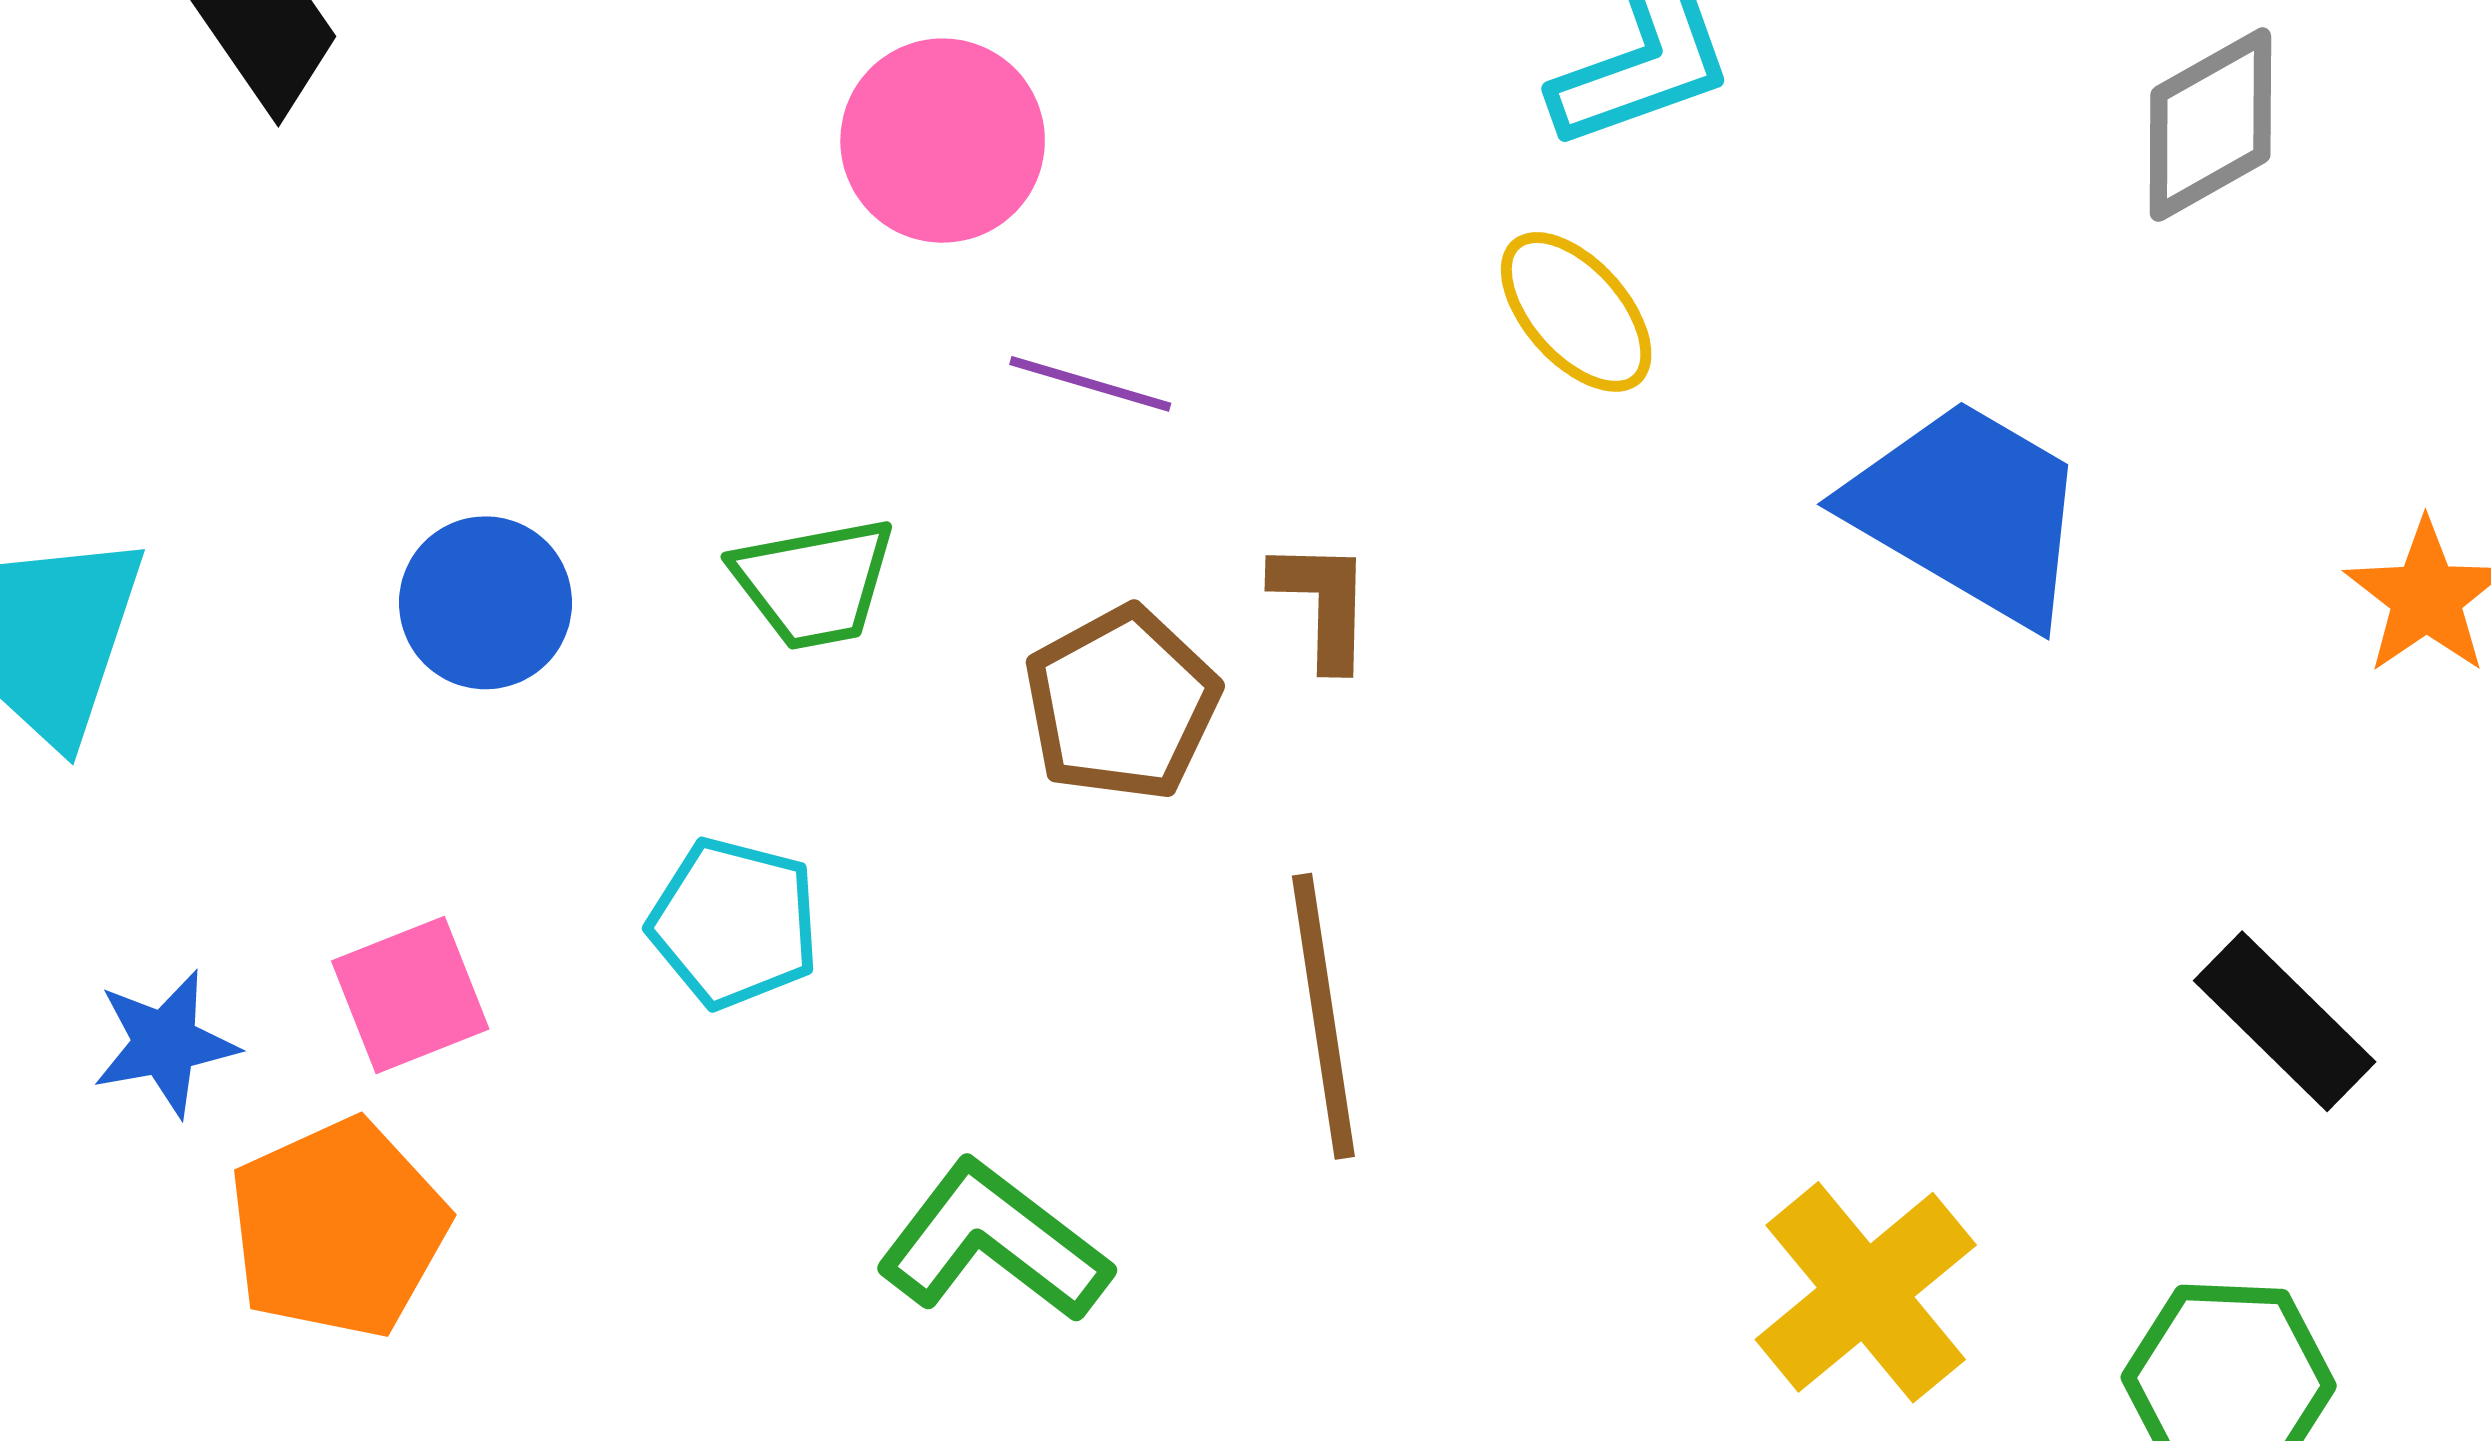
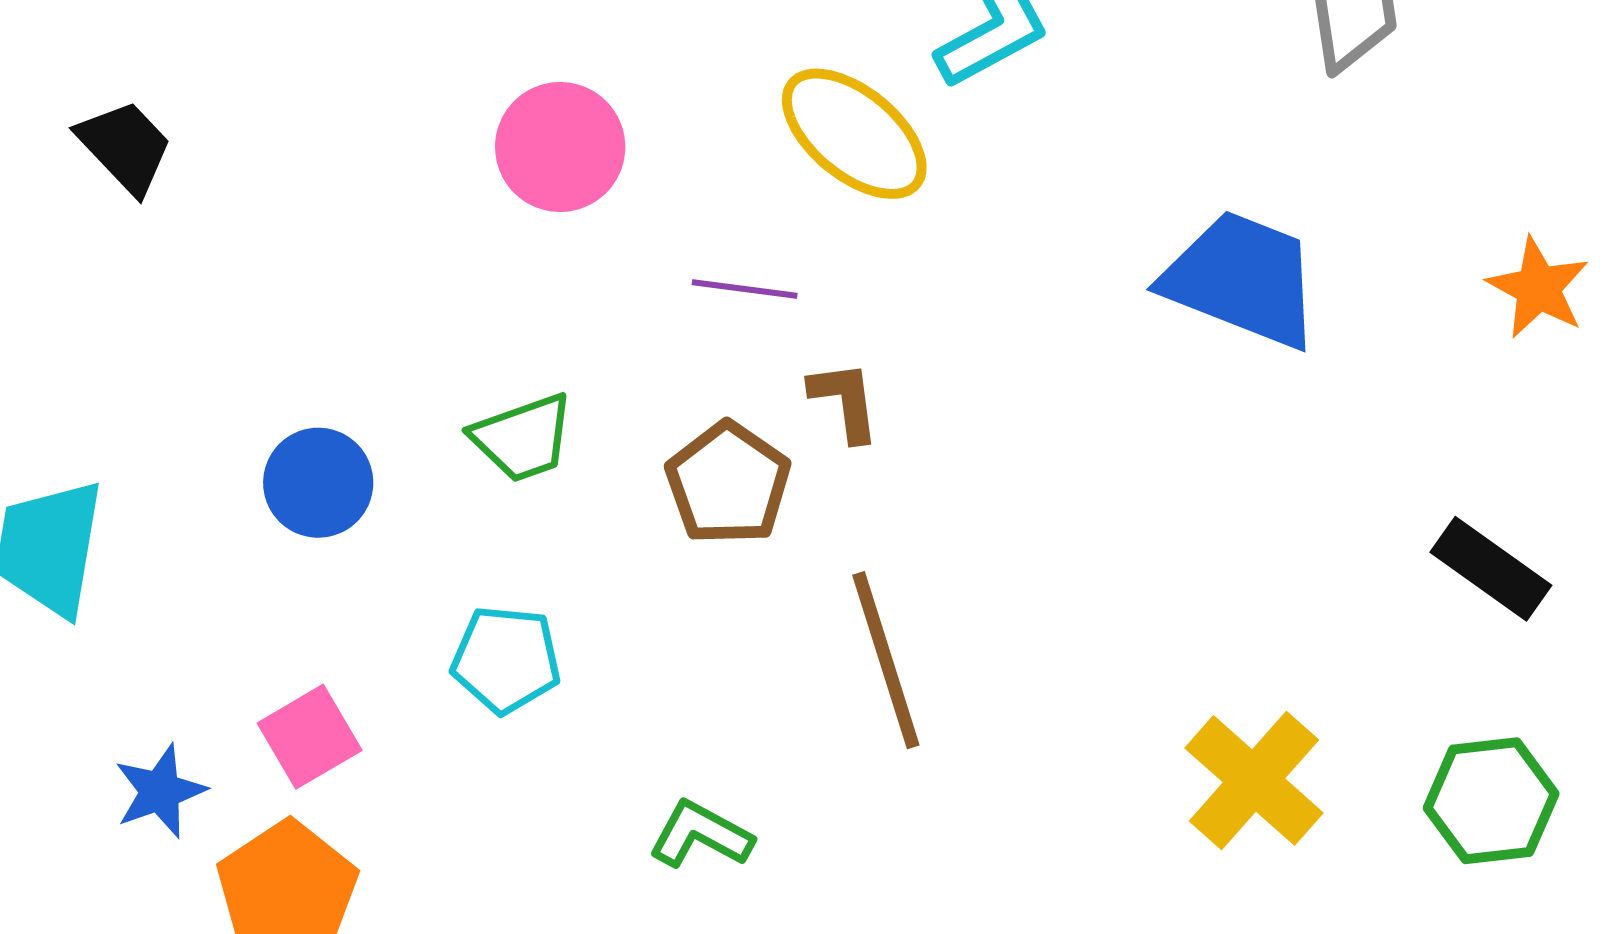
yellow ellipse: (1576, 312) -> (854, 134), moved, size x1.4
purple line: (1090, 384) -> (745, 289), moved
green L-shape: (994, 1242) -> (701, 835), size x0.7

